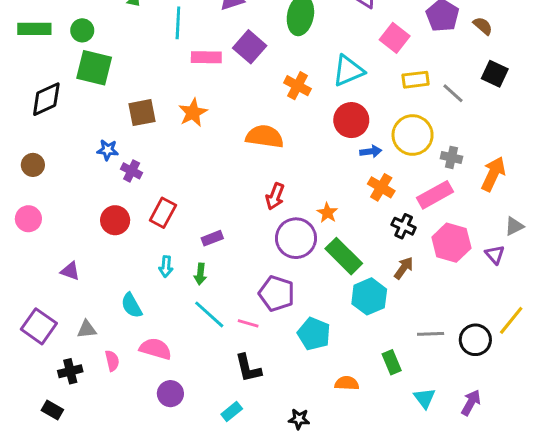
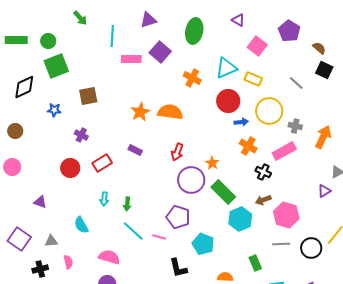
brown semicircle: (483, 26) -> (319, 48), moved
green square: (94, 68) -> (56, 66), turned -35
yellow rectangle: (416, 80) -> (253, 79), moved, turned 30
orange star: (193, 113) -> (140, 112), moved
blue star: (108, 150) -> (54, 110), moved
red rectangle: (163, 213) -> (102, 163), turned 30
purple rectangle: (212, 238) -> (135, 150), moved, turned 48
pink hexagon: (451, 243) -> (286, 215), moved
purple triangle: (495, 255) -> (324, 191), turned 40
brown arrow: (404, 268) -> (263, 200), turned -147
pink semicircle: (155, 349) -> (109, 257), moved
black L-shape: (248, 368) -> (178, 268), moved

